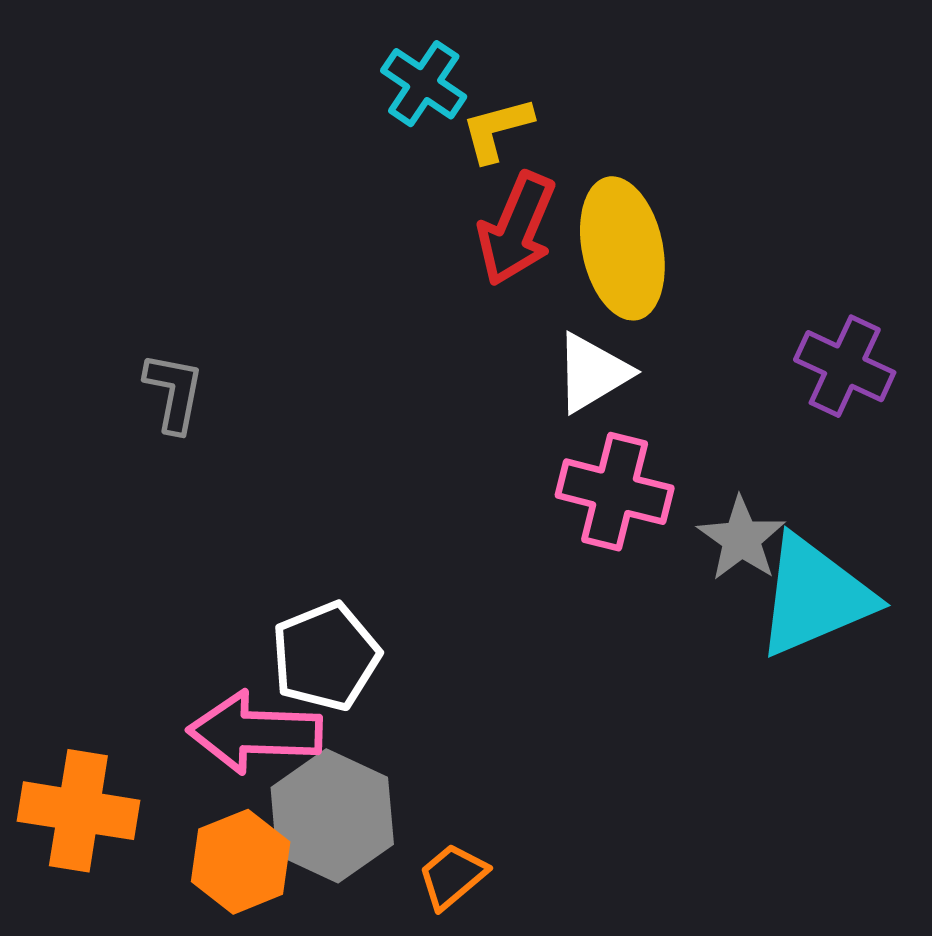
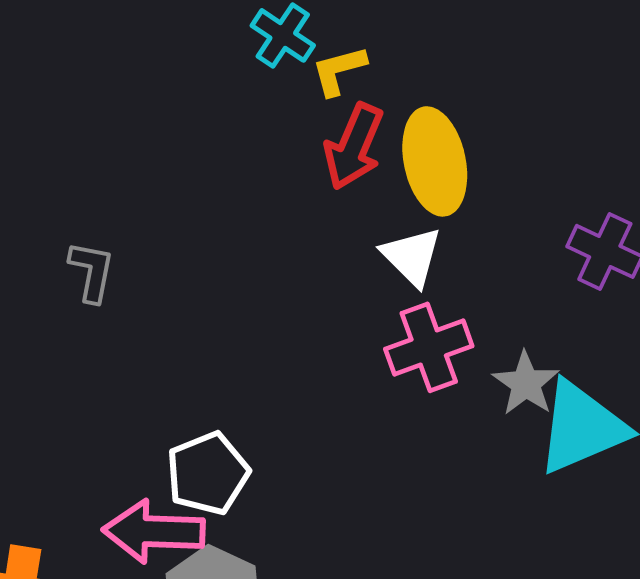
white triangle: (592, 373) -> (412, 256), turned -44
pink cross: (615, 492) -> (429, 347), turned -34

